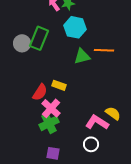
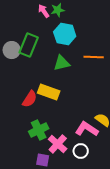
green triangle: (82, 56) -> (62, 63), moved
yellow rectangle: (59, 85) -> (49, 92), size x1.5
pink cross: (51, 108) -> (58, 144), moved

